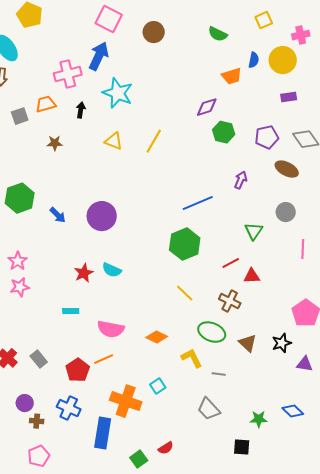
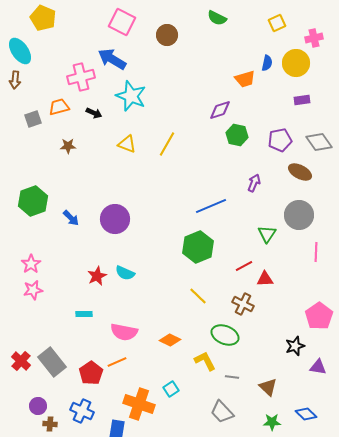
green semicircle: (218, 34) -> (217, 18), moved
blue arrow: (99, 56) -> (112, 59), turned -84
black arrow: (81, 110) -> (94, 113), turned 105
gray circle: (286, 212) -> (299, 215), size x1.5
brown triangle: (248, 343) -> (268, 387), moved
gray rectangle: (39, 359) -> (52, 362), size x1.6

